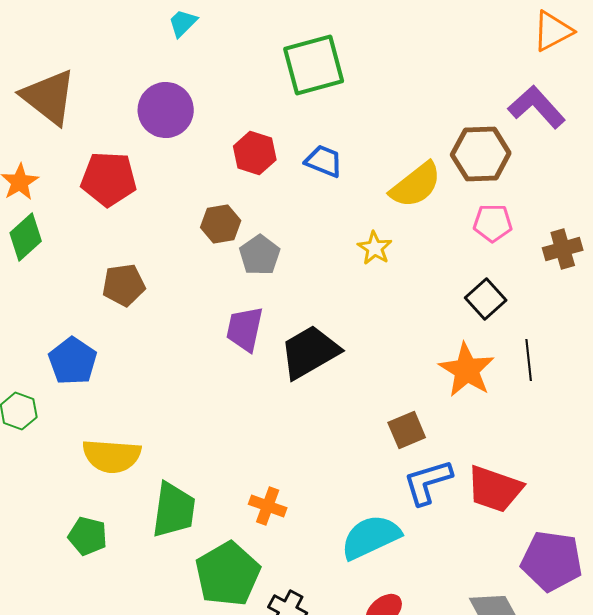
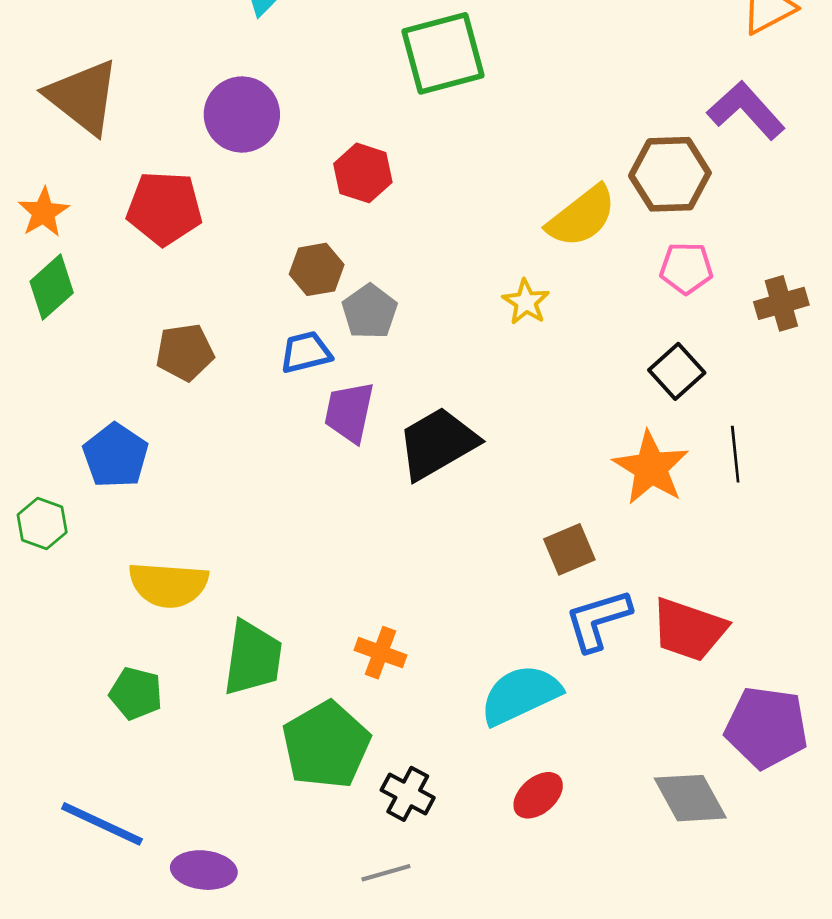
blue trapezoid: (324, 161) -> (306, 352), moved, turned -36

